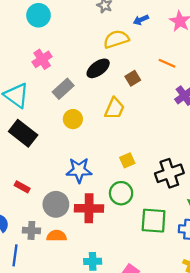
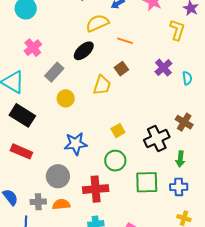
orange line: (167, 63) -> (125, 41), moved
brown square: (133, 78) -> (121, 69), moved
red rectangle: (22, 187) -> (21, 151), moved, size x1.5
red cross: (89, 208) -> (96, 189), moved

